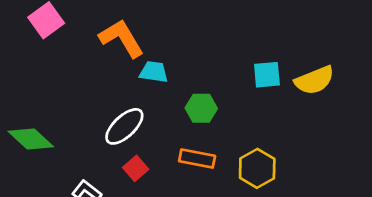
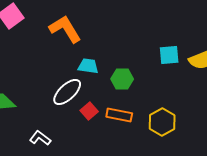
cyan trapezoid: (154, 72) -> (88, 66), moved
red square: (136, 168) -> (89, 111), moved

